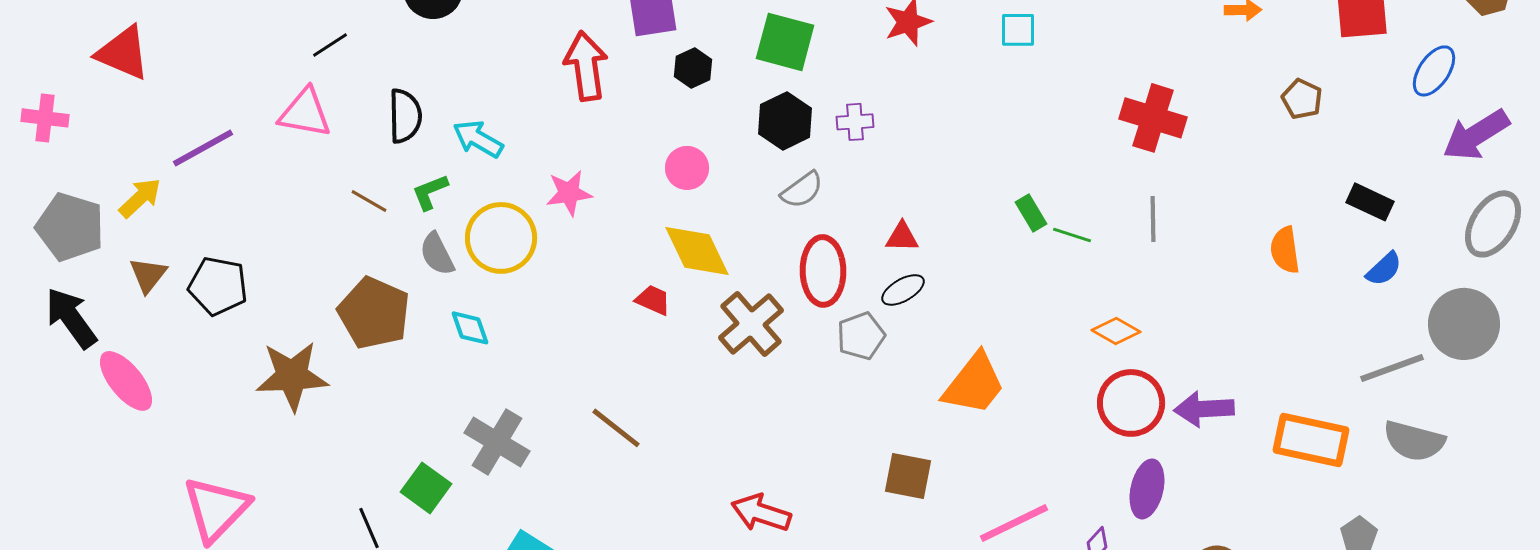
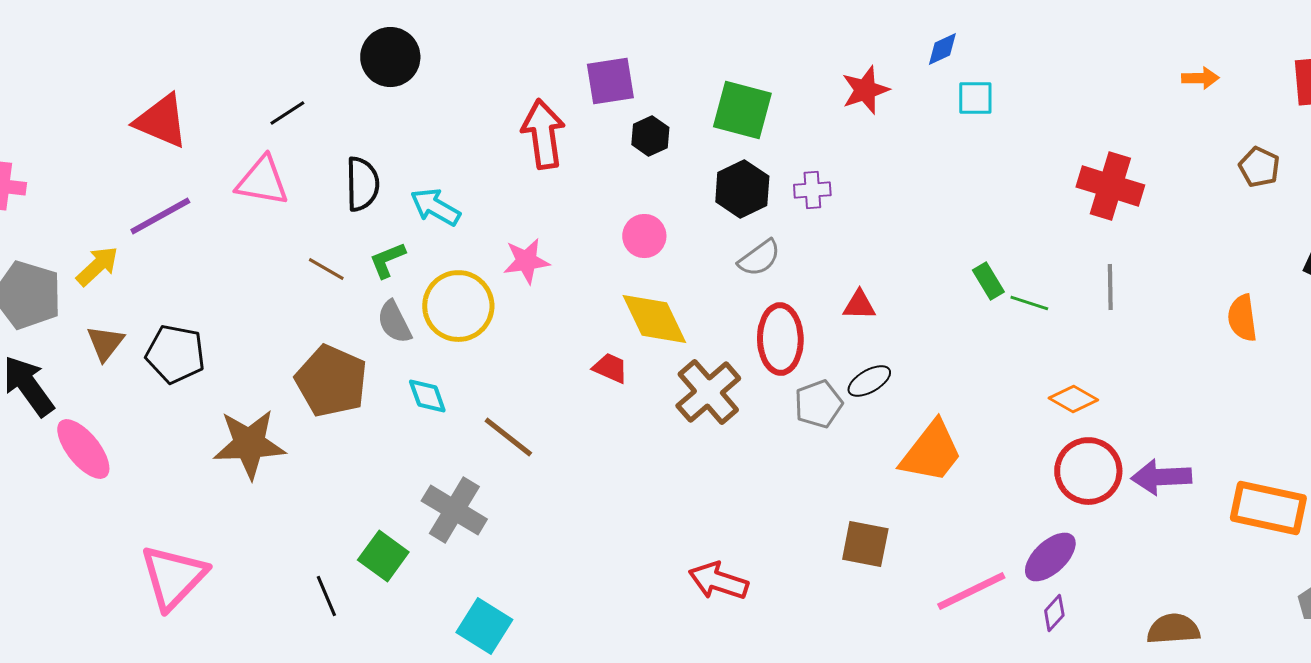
red triangle: (123, 53) -> (161, 121), moved
black ellipse: (903, 290) -> (869, 381), moved
brown line: (616, 428) -> (508, 437), moved
purple ellipse: (1147, 489) -> (1050, 557), moved, turned 34

